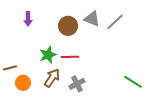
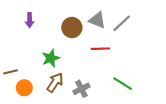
red line: (70, 57) -> (100, 49), moved
green line: (133, 82) -> (123, 84), moved

